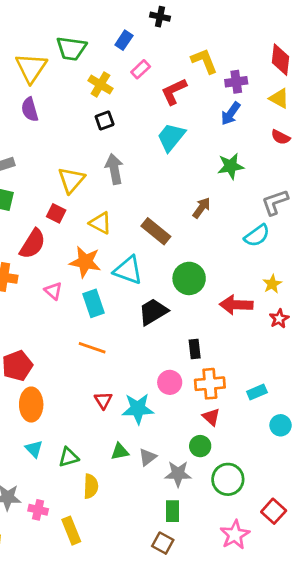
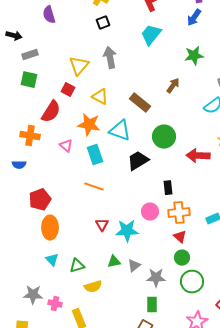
green circle: (200, 446) -> (182, 258), moved
yellow semicircle: (91, 486) -> (93, 287), turned 72

